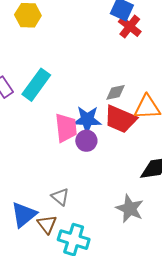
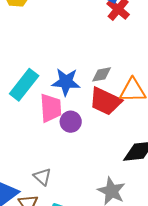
cyan rectangle: (36, 85) -> (24, 85), moved
blue star: (87, 120) -> (66, 82), moved

